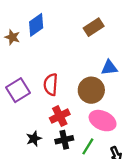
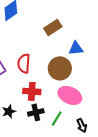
brown rectangle: (94, 27) -> (53, 27), moved
red cross: (60, 116) -> (32, 91), turned 30

